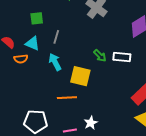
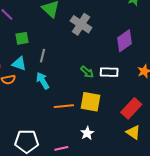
yellow square: (80, 76) -> (91, 102), moved
orange line: (67, 98) -> (64, 106), moved
white star: (91, 123) -> (87, 133), moved

